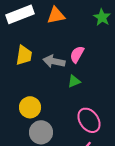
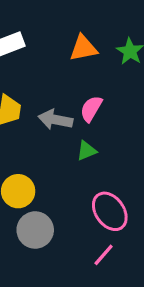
orange triangle: (56, 15) -> (83, 48), moved

